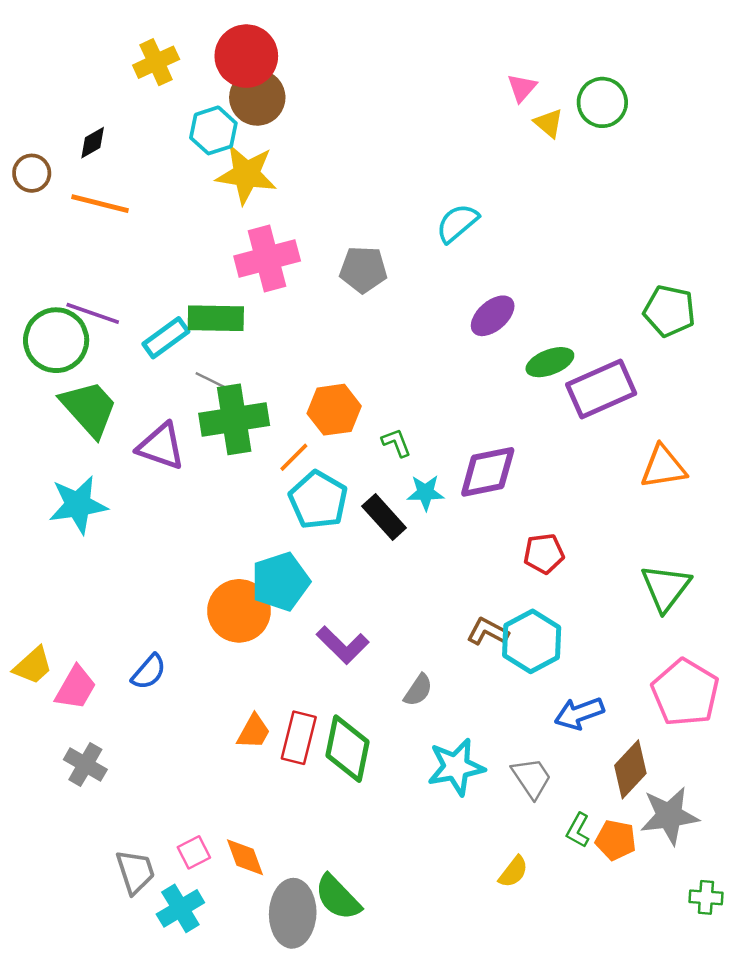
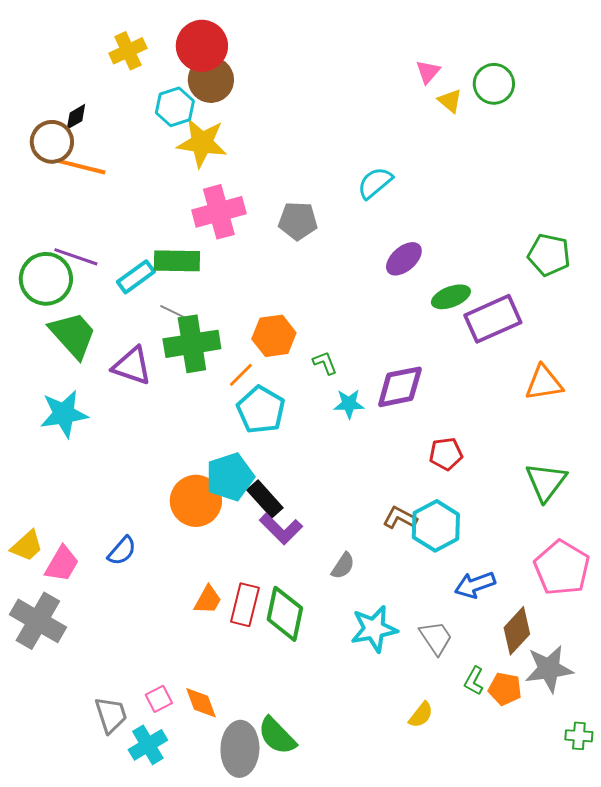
brown circle: (32, 173) -> (52, 142), moved, size x1.4
black rectangle: (384, 517) -> (265, 499), moved
gray cross: (85, 764) -> (38, 621), moved, size x1.6

